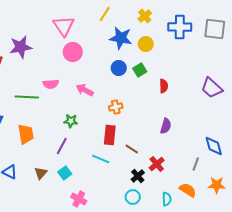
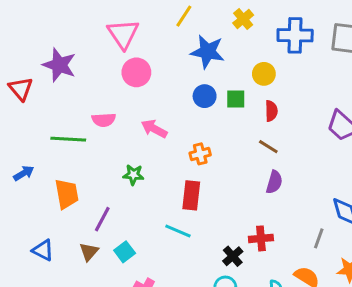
yellow circle: (146, 44) -> (264, 74), moved
purple star: (21, 47) -> (59, 65), turned 30
green square: (140, 70) -> (236, 99), turned 32
red semicircle: (164, 86) -> (271, 111), moved
purple line: (62, 146) -> (102, 219), moved
brown line: (132, 149) -> (268, 147), moved
red cross: (157, 164) -> (261, 238), turned 35

